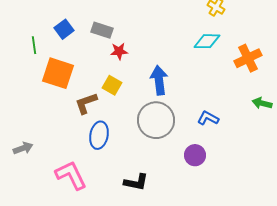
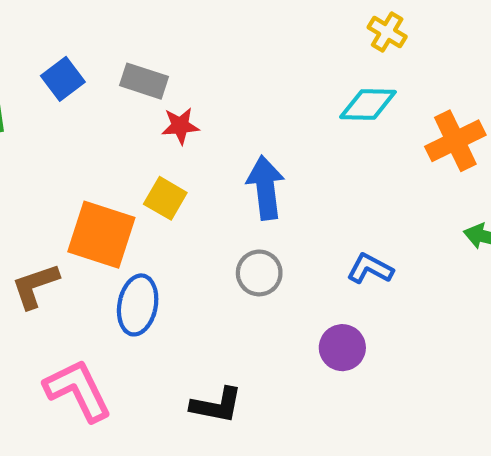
orange square: (58, 73) -> (101, 235), moved
brown L-shape: (86, 103) -> (35, 286), moved
gray circle: (156, 120) -> (259, 273), size x0.6

